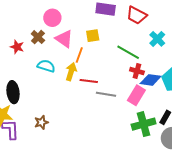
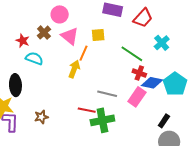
red trapezoid: (137, 15) -> (143, 18), turned -80
cyan semicircle: (46, 66) -> (34, 58), moved
red line: (89, 81) -> (87, 110), moved
green cross: (144, 124) -> (102, 120), moved

